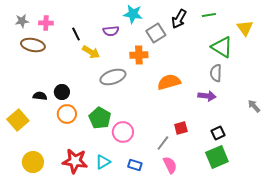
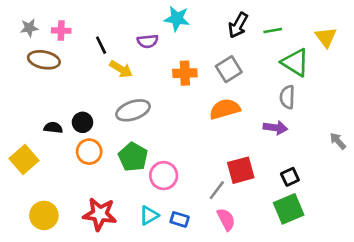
green line: (209, 15) -> (273, 31), moved
gray square: (156, 33) -> (229, 69), moved
gray ellipse: (113, 77) -> (133, 110), moved
red square: (181, 128) -> (241, 170), size x1.5
cyan triangle: (103, 162) -> (149, 215), moved

